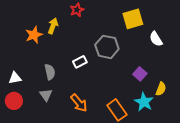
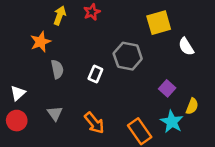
yellow arrow: (53, 26) -> (60, 16), moved
white rectangle: (80, 62) -> (95, 74), turned -40
gray semicircle: (50, 72) -> (57, 69), moved
white triangle: (15, 78) -> (18, 93), turned -32

